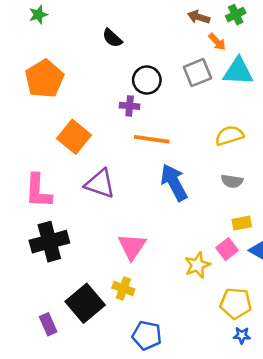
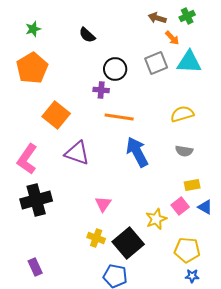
green star: (38, 15) -> (33, 29), moved
pink L-shape: (38, 191) -> (27, 159), turned 32
pink triangle: (132, 247) -> (103, 204), size x0.7
black square: (85, 303) -> (128, 243), moved

